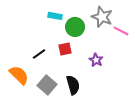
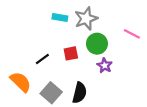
gray star: (102, 17) -> (86, 19), moved, turned 30
green circle: (75, 27) -> (97, 44), moved
black semicircle: (73, 85) -> (80, 93), turned 30

